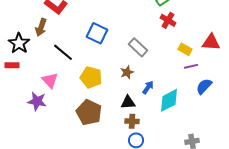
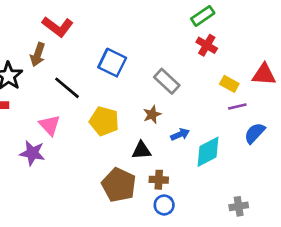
blue arrow: (148, 87) -> (180, 134), turned 32
black triangle: (128, 102) -> (141, 150), moved
brown pentagon: (89, 112) -> (119, 185), moved

